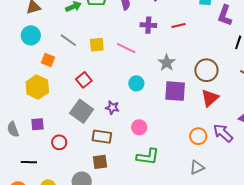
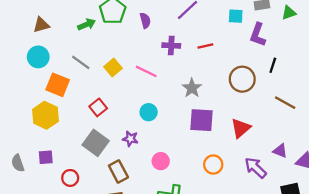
yellow square: (97, 45) -> (113, 68), turned -35
orange square: (48, 60) -> (58, 85), size x1.5
brown circle: (206, 70) -> (242, 79), moved
cyan circle: (136, 83) -> (149, 112), moved
orange circle: (198, 136) -> (213, 165), moved
brown rectangle: (102, 137) -> (118, 172), turned 54

